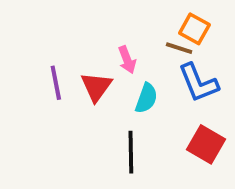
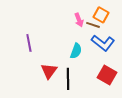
pink arrow: (127, 60) -> (79, 20), moved
blue L-shape: (198, 83) -> (103, 43), turned -30
red triangle: (96, 87) -> (49, 71), moved

